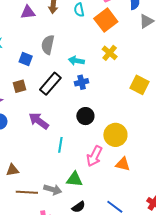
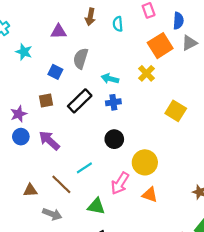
purple triangle: (28, 12) -> (59, 32), moved
orange square: (106, 20) -> (160, 46), moved
purple arrow: (39, 121) -> (49, 140), moved
cyan line: (60, 145) -> (84, 168), turned 42
gray arrow: (53, 190) -> (52, 214), moved
brown line: (27, 192) -> (61, 184), moved, turned 35

